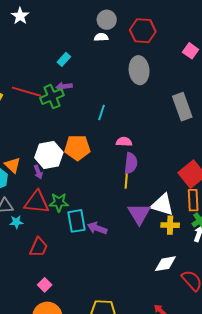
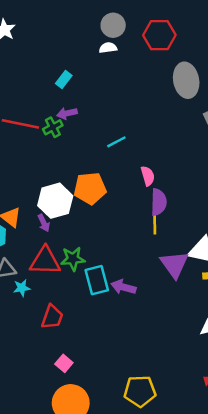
gray ellipse: (139, 70) -> (186, 80), moved
green cross: (52, 97) -> (53, 127), size x0.7
cyan line: (101, 112) -> (116, 142), turned 49
pink semicircle: (124, 142) -> (148, 176), turned 77

